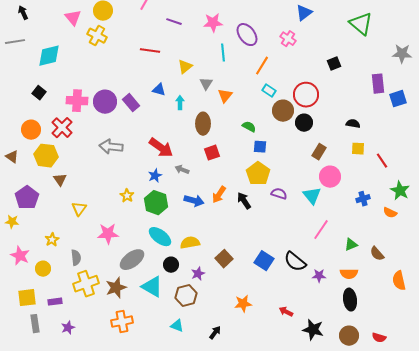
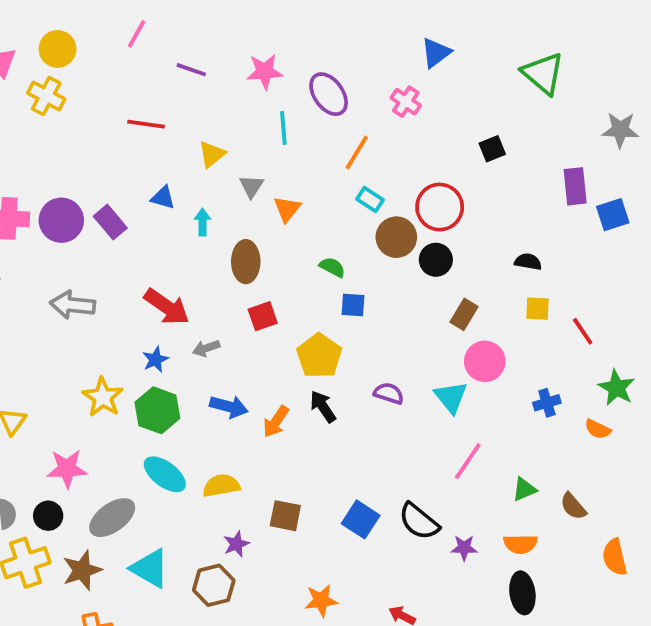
gray arrow: (182, 170) -> (206, 348), turned -40
yellow pentagon: (258, 174) -> (319, 356), moved
orange arrow: (219, 195) -> (276, 422), moved
yellow star: (127, 196) -> (103, 397), size x1.5
brown square: (224, 259) -> (285, 516), turned -36
black circle: (171, 265) -> (48, 516), moved

